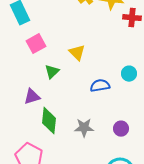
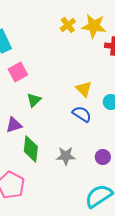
yellow triangle: (77, 53) -> (84, 89), moved
blue semicircle: (100, 86) -> (82, 114), turned 42

